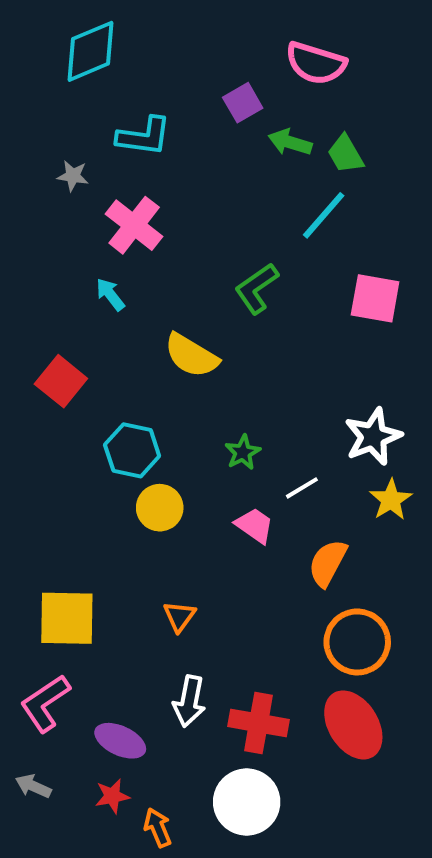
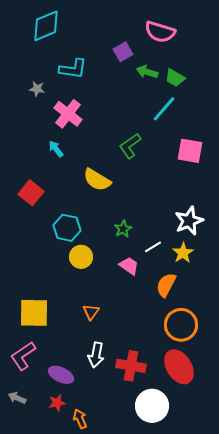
green trapezoid: (345, 154) -> (175, 78), turned -30
yellow star: (391, 500) -> (183, 253), moved
white circle: (247, 802) -> (152, 406), moved

